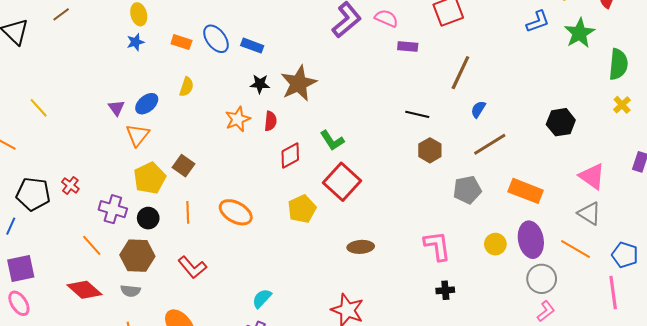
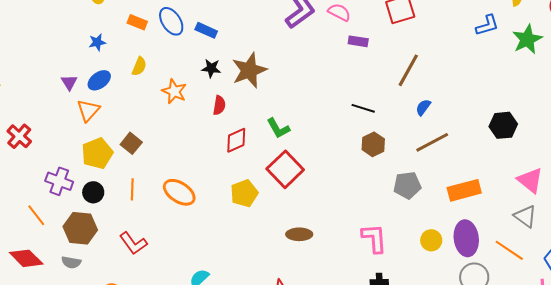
blue star: (135, 42) -> (97, 42), moved
orange star: (238, 119) -> (174, 91), moved, turned -30
red cross: (70, 185) -> (19, 136), moved, size x1.4
orange rectangle: (526, 191) -> (464, 190), turned -40

